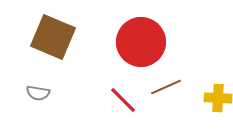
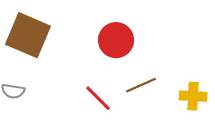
red circle: (141, 42) -> (116, 40), size x0.7

